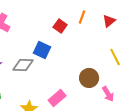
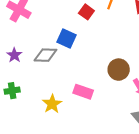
pink rectangle: (57, 98) -> (83, 92), turned 60

